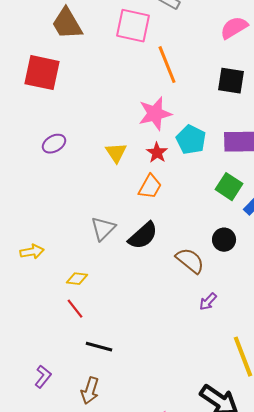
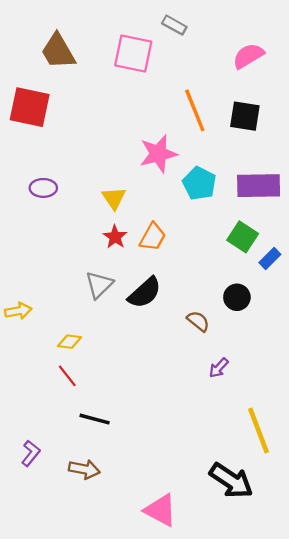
orange line: (167, 65) -> (195, 110), moved
purple ellipse: (54, 144) -> (43, 188), turned 30
red star: (157, 153) -> (115, 237), moved
brown semicircle: (190, 261) -> (198, 321), size x0.7
brown arrow: (90, 391) -> (84, 469), turned -96

